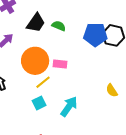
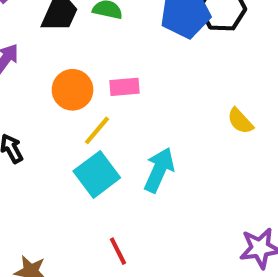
orange circle: (35, 61) -> (73, 90), size x0.7
cyan square: (39, 103) -> (97, 174), size x1.5

